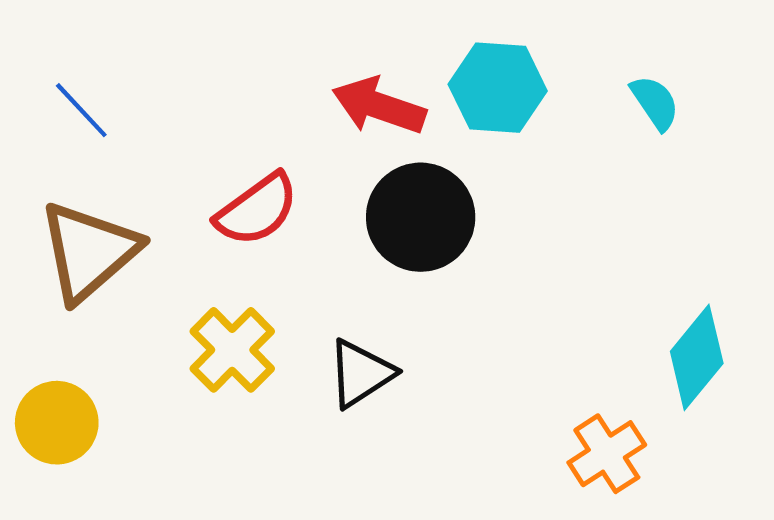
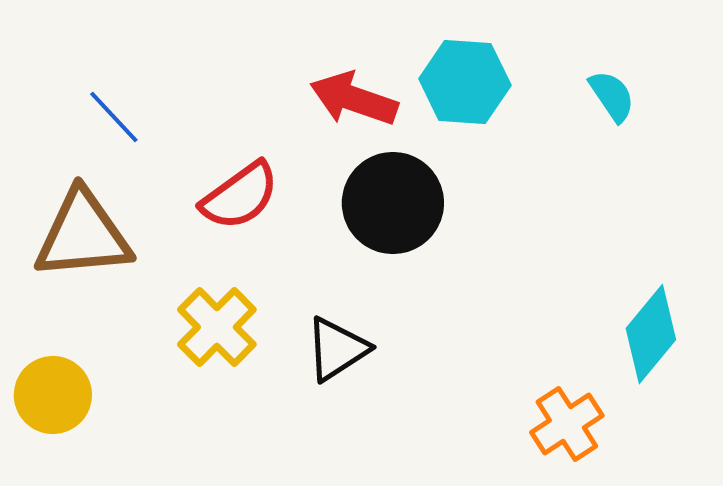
blue line: (81, 110) -> (114, 117), moved
brown triangle: (89, 251) -> (83, 235), turned 36

